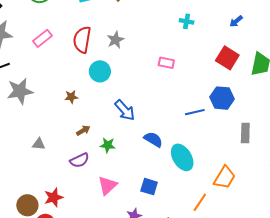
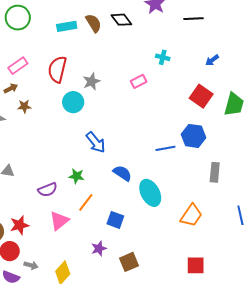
gray star: (115, 40) -> (91, 81), moved
pink rectangle: (166, 63) -> (139, 81), moved, turned -42
brown star: (71, 97) -> (24, 106), moved
brown arrow: (83, 130) -> (11, 88), moved
pink triangle: (107, 186) -> (59, 221), moved
orange line: (200, 202) -> (86, 202), moved

